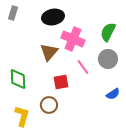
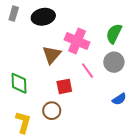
black ellipse: (53, 17) -> (43, 17), moved

